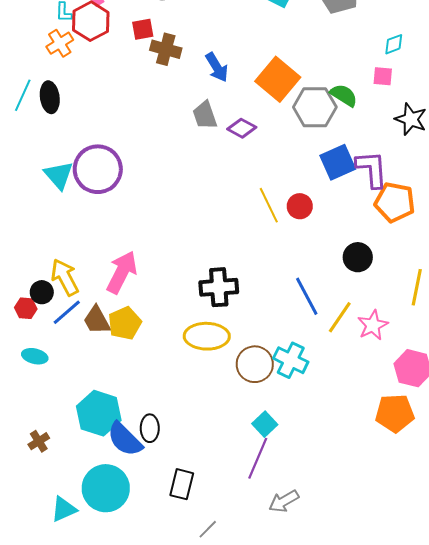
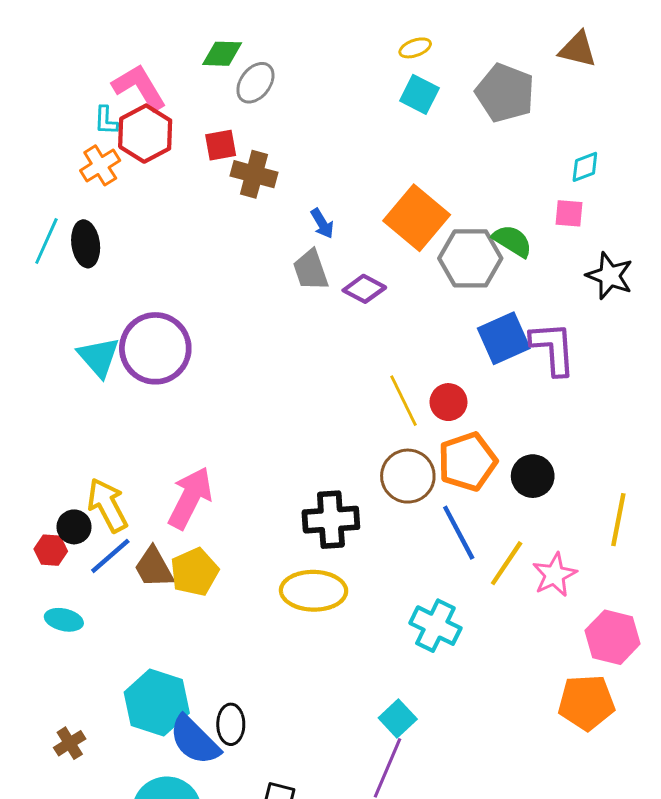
blue arrow: (217, 67) -> (322, 224), moved, size x0.7
orange pentagon: (395, 202) -> (467, 462), moved, turned -30
brown circle: (255, 364) -> (408, 476), moved

